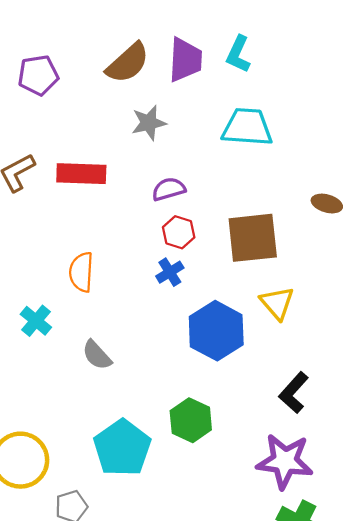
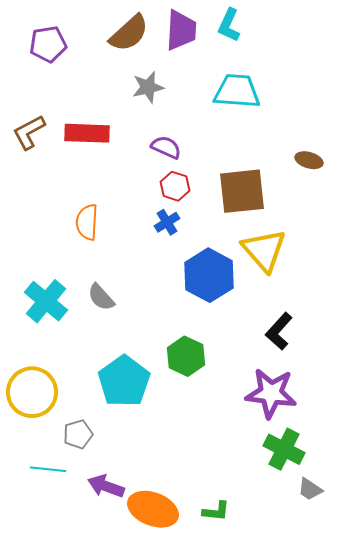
purple semicircle: (169, 189) -> (166, 147), turned 40
yellow triangle: (277, 303) -> (264, 250), size x1.4
cyan cross: (36, 321) -> (46, 301), moved, size x1.5

